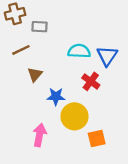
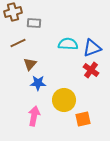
blue triangle: (107, 56) -> (92, 48), turned 36
red cross: (91, 81) -> (91, 70), moved
blue star: (56, 97) -> (38, 83), moved

